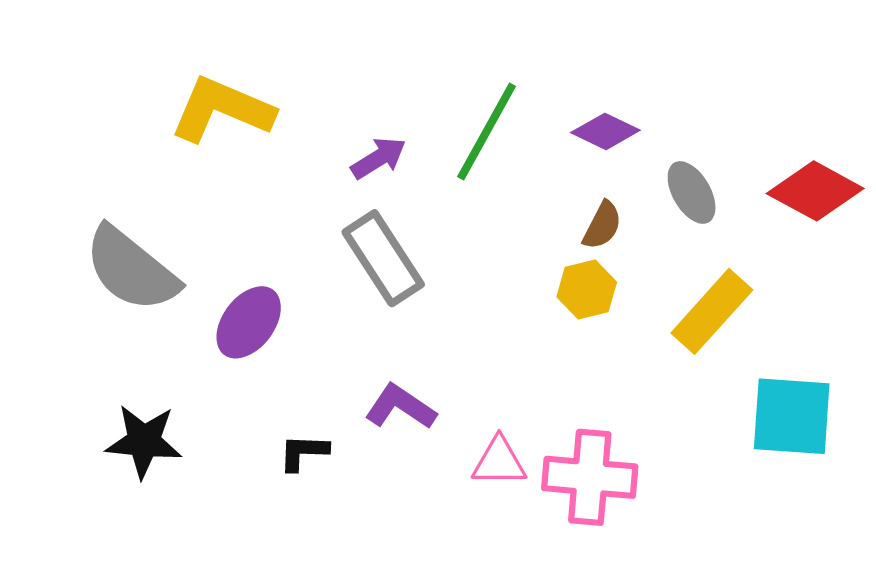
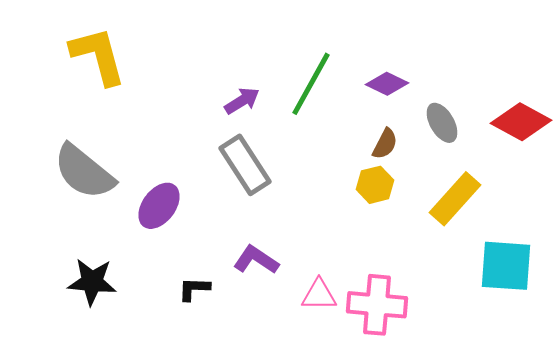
yellow L-shape: (222, 110) -> (98, 56), moved, turned 52

